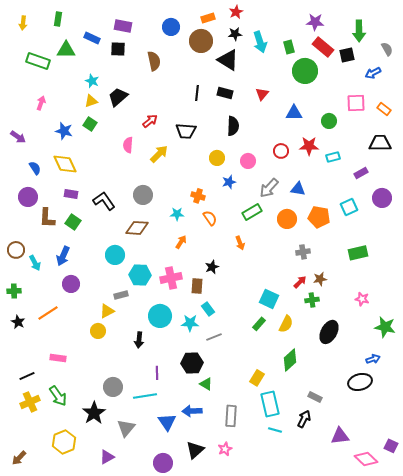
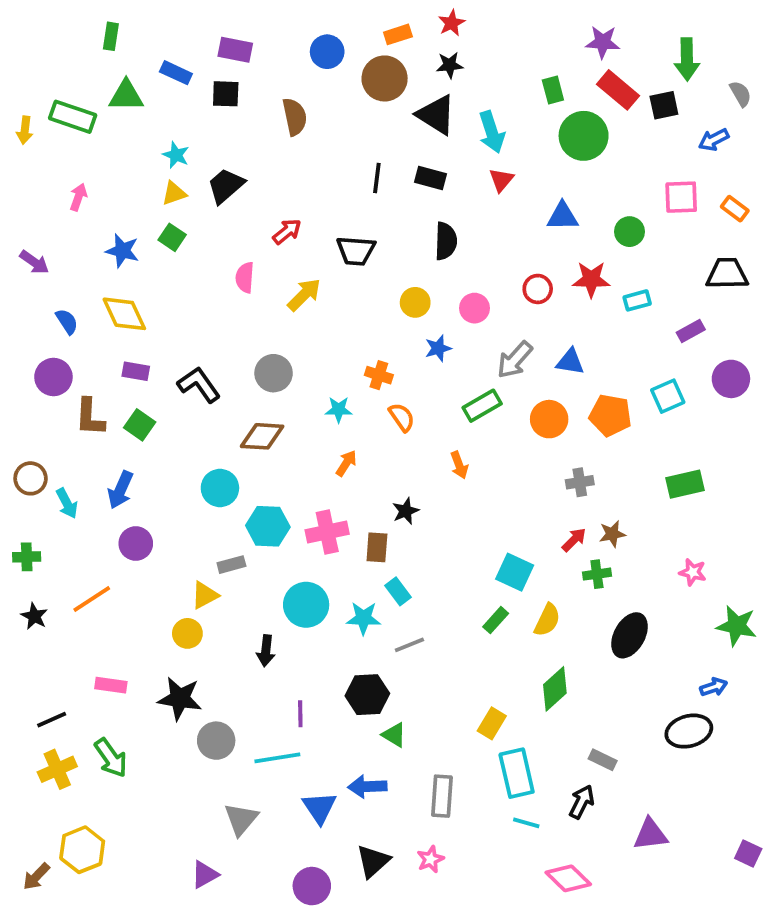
yellow arrow: (23, 23) -> (25, 130), moved
cyan arrow: (260, 42) -> (492, 132), moved
black star: (94, 413) -> (180, 699), moved, turned -30
yellow hexagon: (64, 442) -> (82, 850), moved
pink diamond: (366, 459) -> (568, 878), moved

